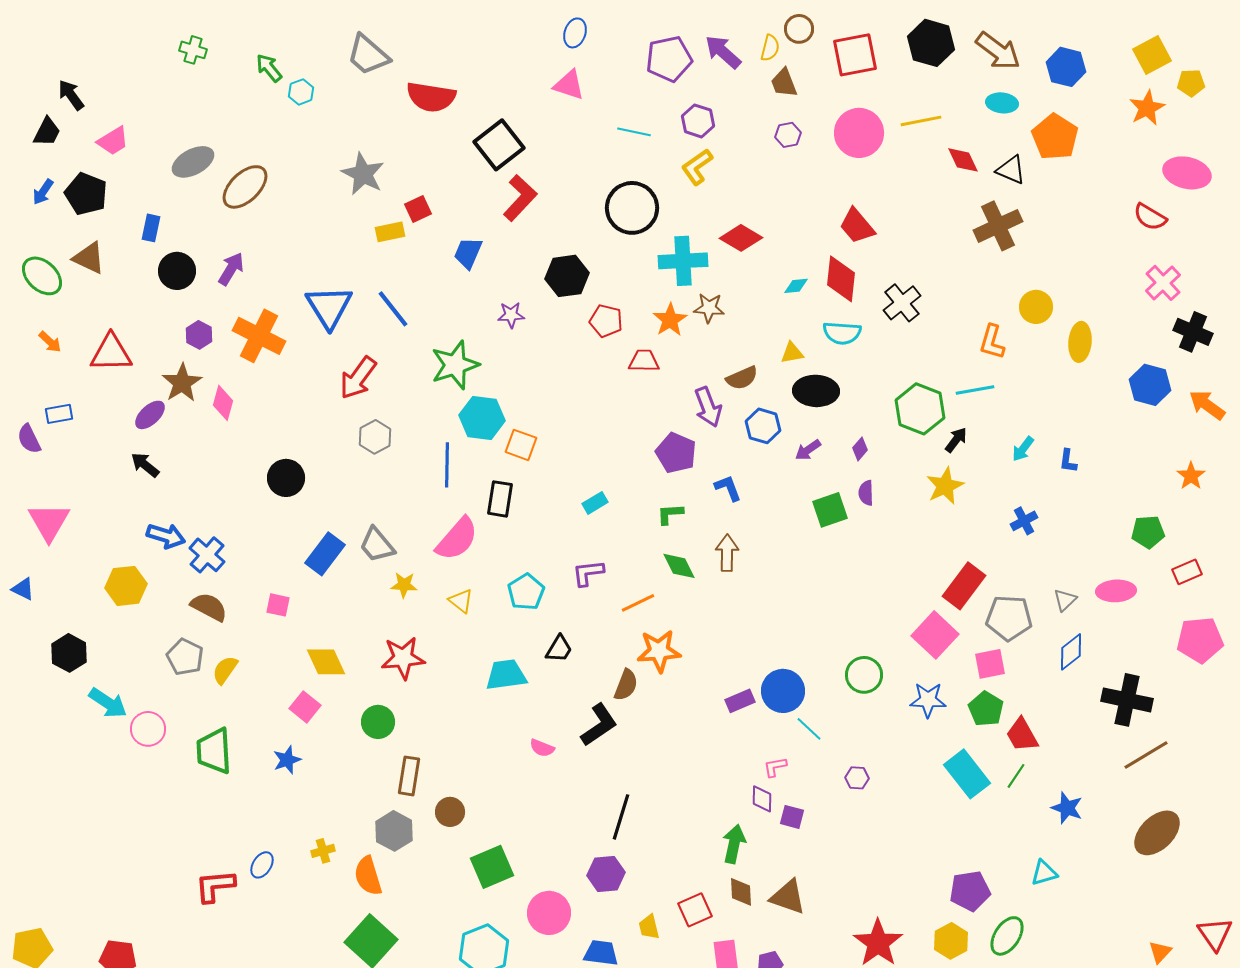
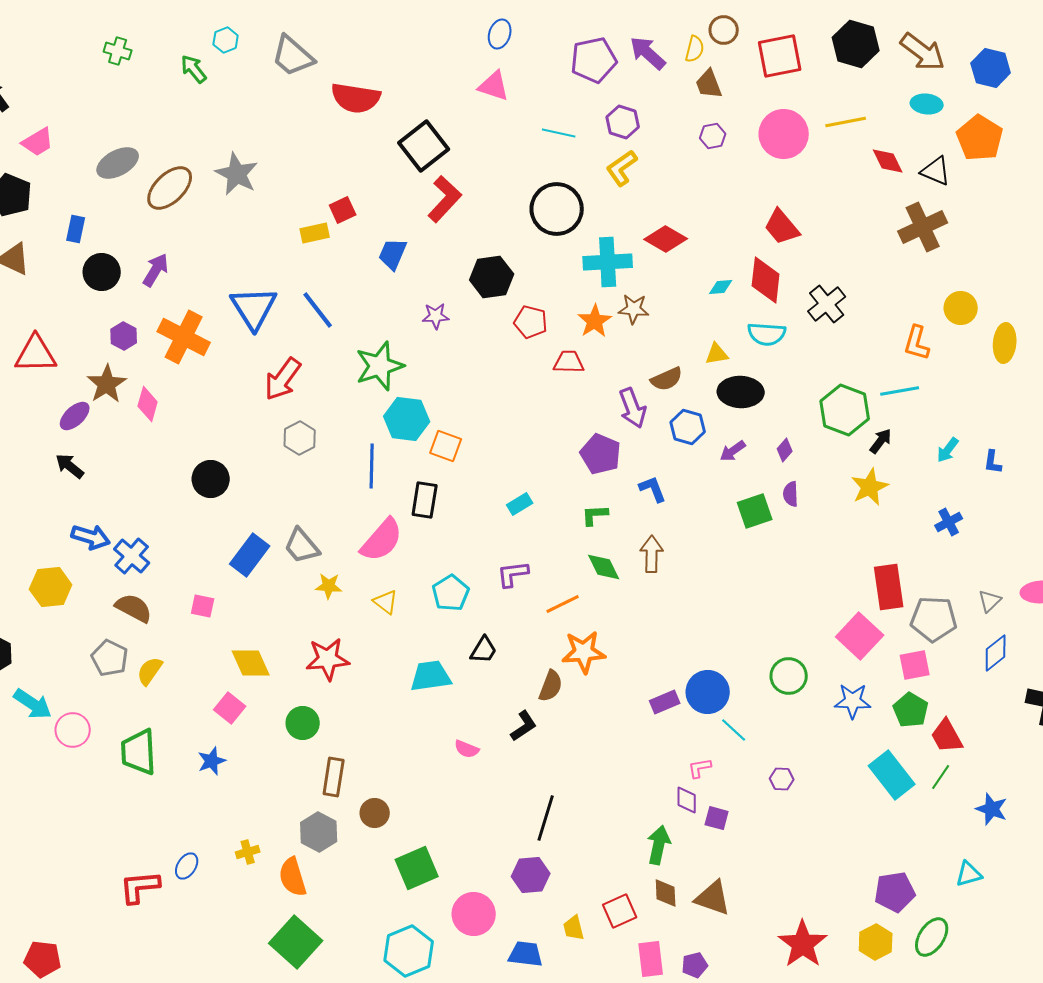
cyan hexagon: (301, 92) -> (226, 40), moved
gray star: (363, 174) -> (237, 174), moved
red rectangle: (964, 586) -> (889, 587), turned -45
black L-shape: (599, 725) -> (524, 726), size x0.7

